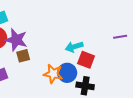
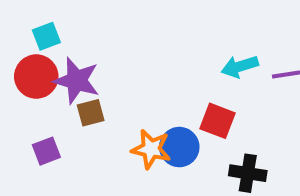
cyan arrow: (74, 47) -> (240, 66), moved
black cross: (85, 86) -> (248, 173), moved

